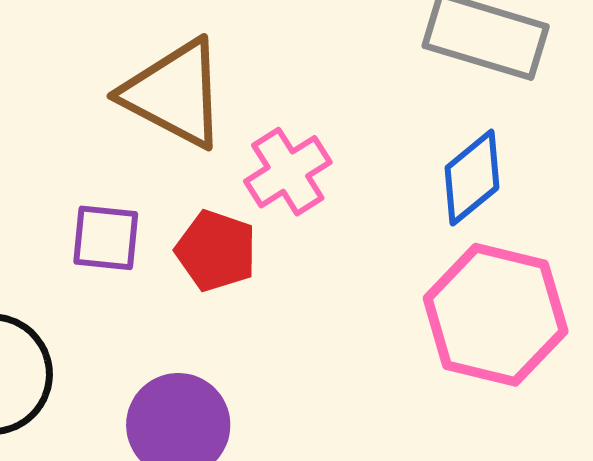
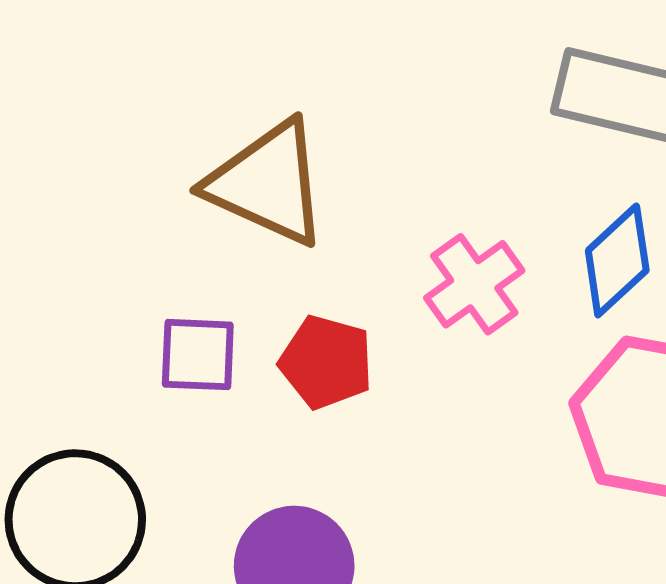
pink cross: (288, 172) -> (474, 284), moved

